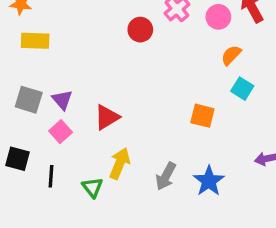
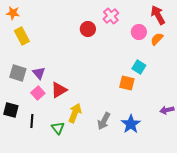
pink circle: (218, 17) -> (139, 32), moved
yellow rectangle: (35, 41) -> (22, 36), turned 60
orange semicircle: (231, 55) -> (157, 39), moved
cyan square: (242, 89) -> (139, 67), moved
red triangle: (107, 117) -> (59, 90), moved

